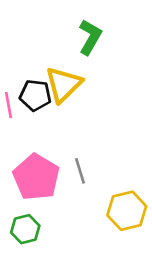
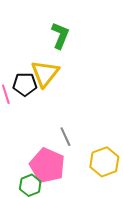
pink pentagon: (36, 177) -> (47, 165), moved

